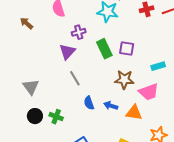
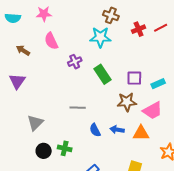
brown arrow: (26, 23) -> (23, 50), moved
purple square: (127, 49) -> (134, 78), moved
purple triangle: (67, 52) -> (17, 81), moved
gray line: (75, 78) -> (78, 108), turned -49
gray triangle: (31, 87) -> (35, 123), turned 30

